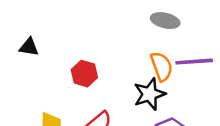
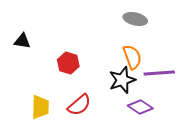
purple line: (194, 62) -> (159, 73), moved

